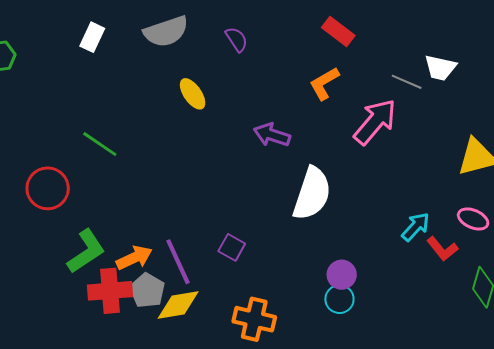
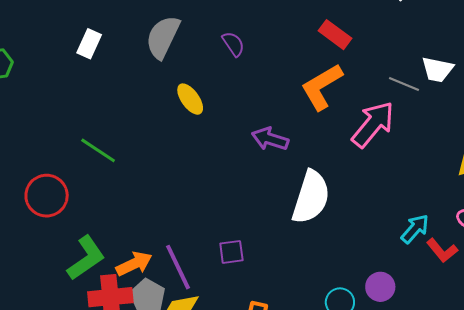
gray semicircle: (166, 32) -> (163, 37), turned 135
orange L-shape: (324, 83) -> (322, 87), size x1.4
purple square: (232, 247) -> (231, 252), turned -36
purple circle: (342, 275) -> (380, 287), moved

